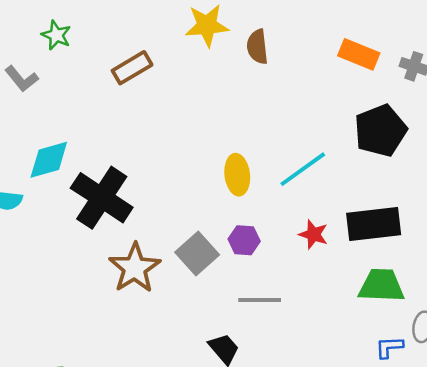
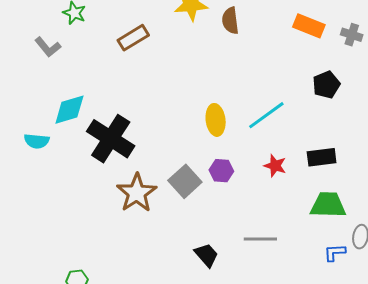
black pentagon: (380, 131) -> (326, 85), size x0.7
black rectangle: (374, 224) -> (322, 157), size x0.7
gray line: (260, 300) -> (260, 239), moved

